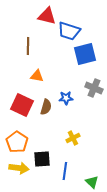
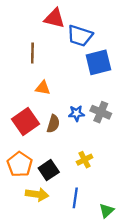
gray cross: (94, 88) -> (101, 112), moved
red square: (22, 105) -> (25, 121), turned 30
black square: (42, 159) -> (49, 170), moved, turned -30
yellow arrow: (19, 168) -> (37, 194), moved
green triangle: (92, 182) -> (107, 211), turned 32

